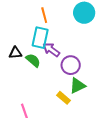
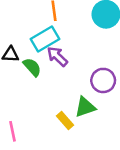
cyan rectangle: (40, 38) -> (45, 39), turned 40
purple circle: (71, 65) -> (103, 80), moved

